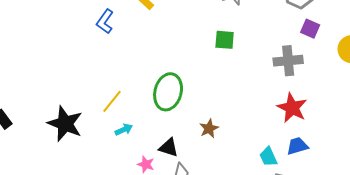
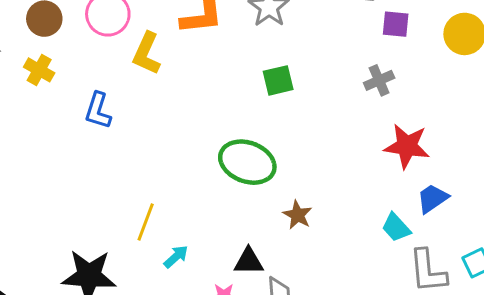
gray cross: (288, 61) -> (379, 80), size x0.7
green ellipse: (168, 92) -> (247, 162), moved, turned -66

